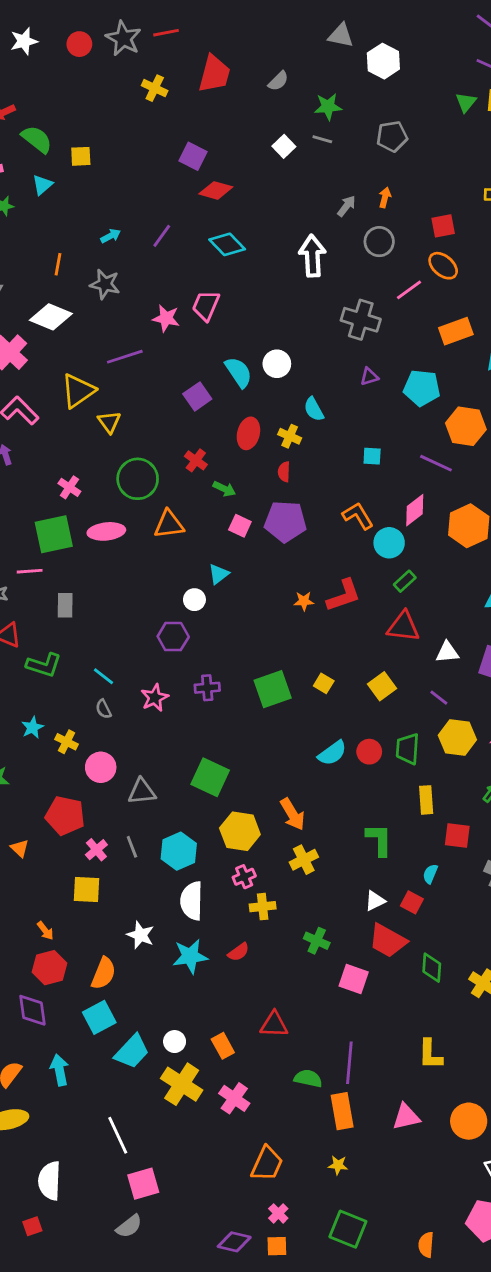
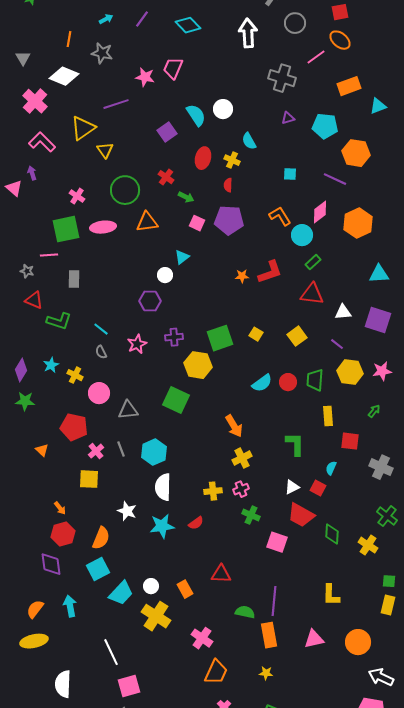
yellow hexagon: (240, 831) -> (198, 365), moved
pink cross: (244, 877) -> (241, 489), moved
pink cross: (234, 1098) -> (202, 638), moved

